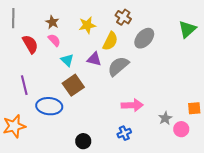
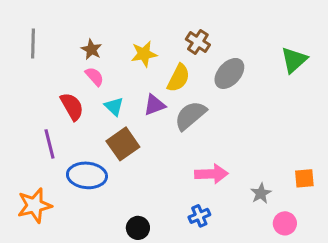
red semicircle: (30, 44) -> (72, 106), moved
purple triangle: (94, 59) -> (154, 105), turned -35
pink circle: (181, 129) -> (285, 223), moved

